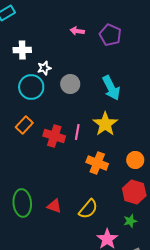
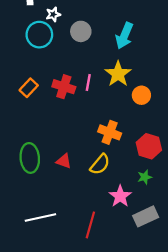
cyan arrow: (111, 88) -> (124, 36), turned 50
orange rectangle: (24, 125) -> (29, 88), moved
orange circle: (135, 160) -> (141, 95), moved
orange cross: (97, 163) -> (110, 132), moved

